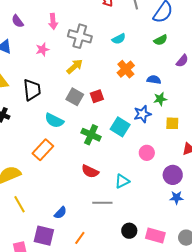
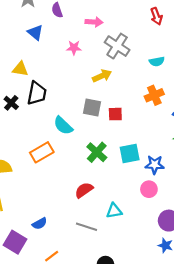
pink arrow: (53, 21) -> (94, 22), turned -98
black trapezoid: (32, 90) -> (37, 93), moved
gray square: (75, 97) -> (92, 108), turned -36
blue star: (142, 114) -> (155, 165), moved
cyan square: (120, 127) -> (130, 153), turned 30
red semicircle: (90, 171) -> (84, 190), turned 102

